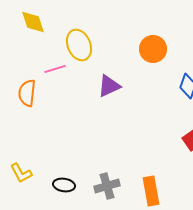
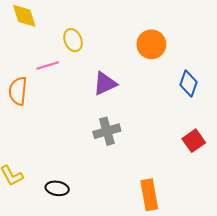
yellow ellipse: (79, 45) -> (73, 40), size x0.7
gray cross: (107, 186) -> (107, 131), moved

